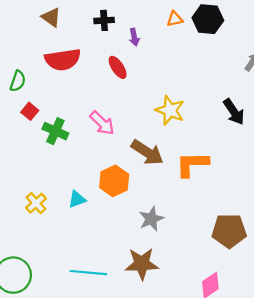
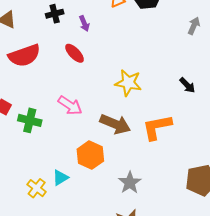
black arrow: (234, 112) -> (187, 85), moved, size x0.7
yellow cross: (36, 203) -> (37, 188), moved

